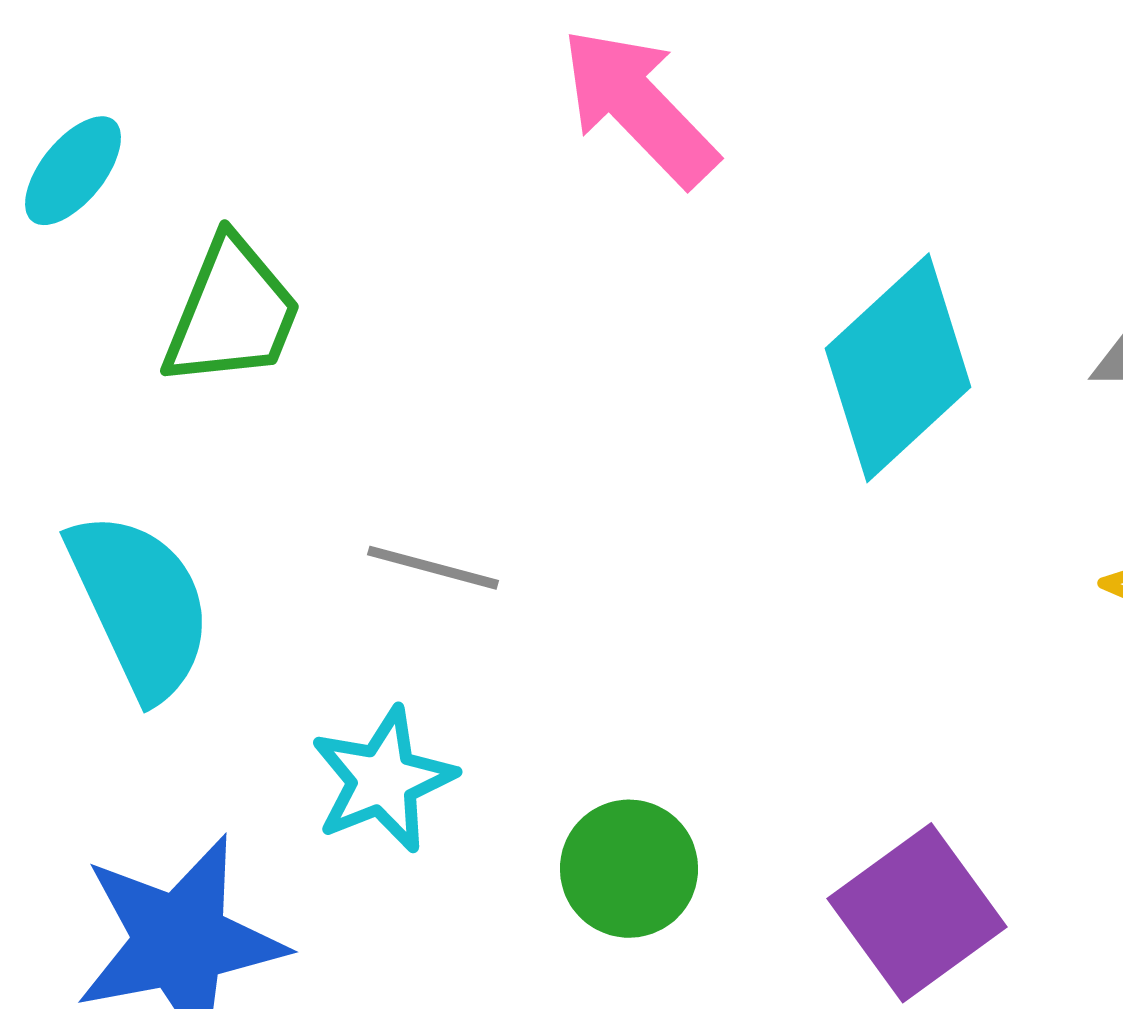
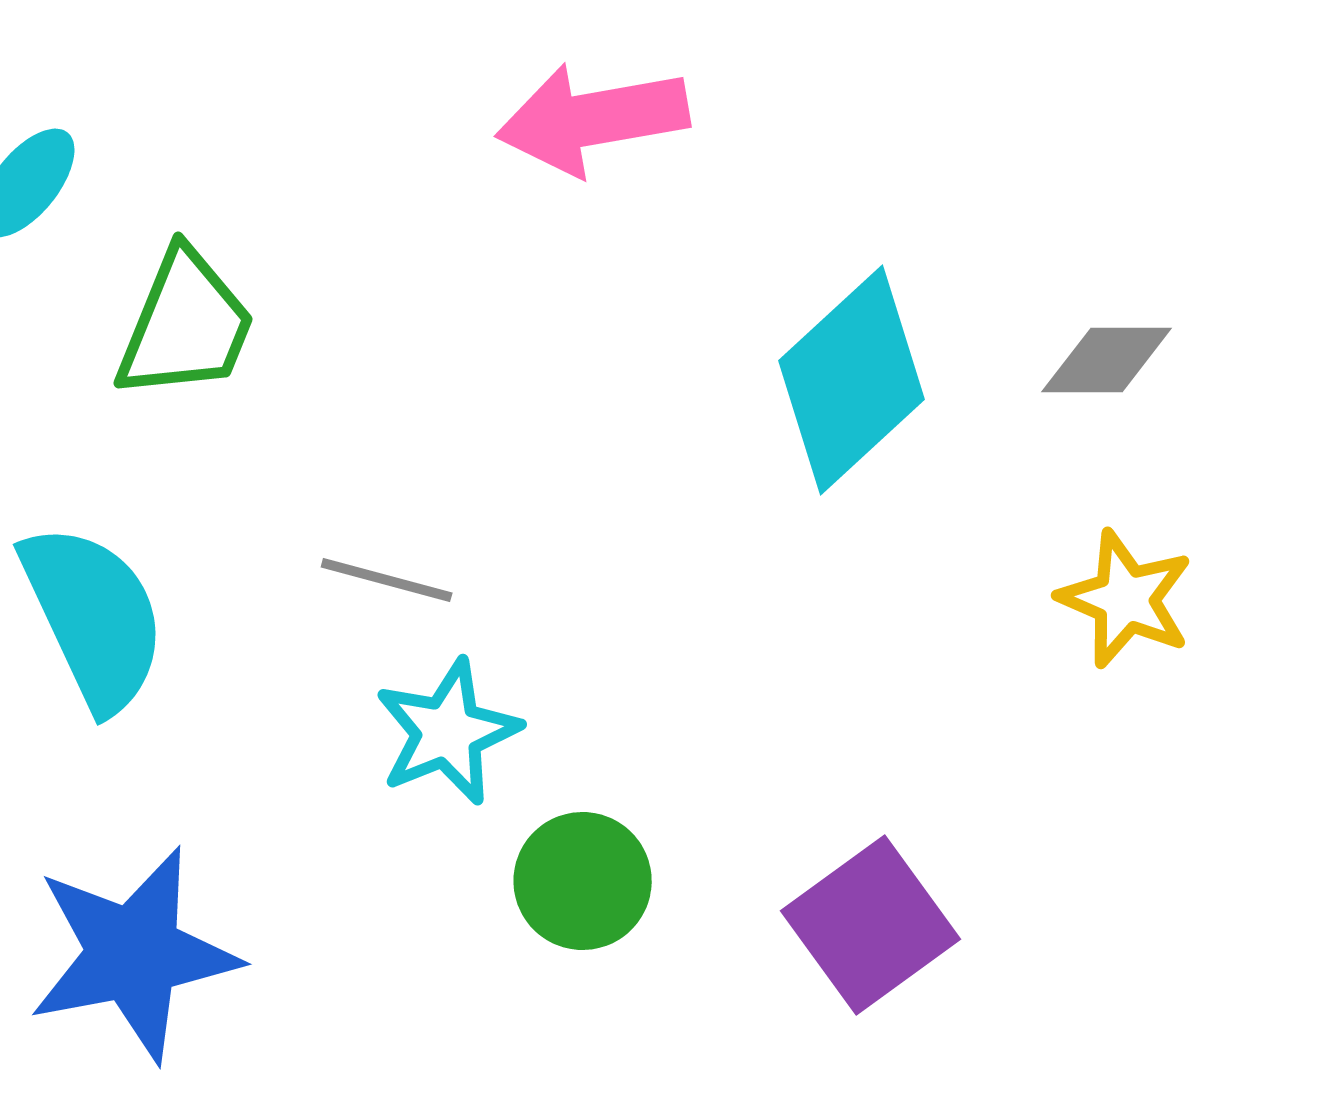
pink arrow: (639, 107) -> (593, 119), turned -56
cyan star: (383, 780) -> (448, 732), moved

